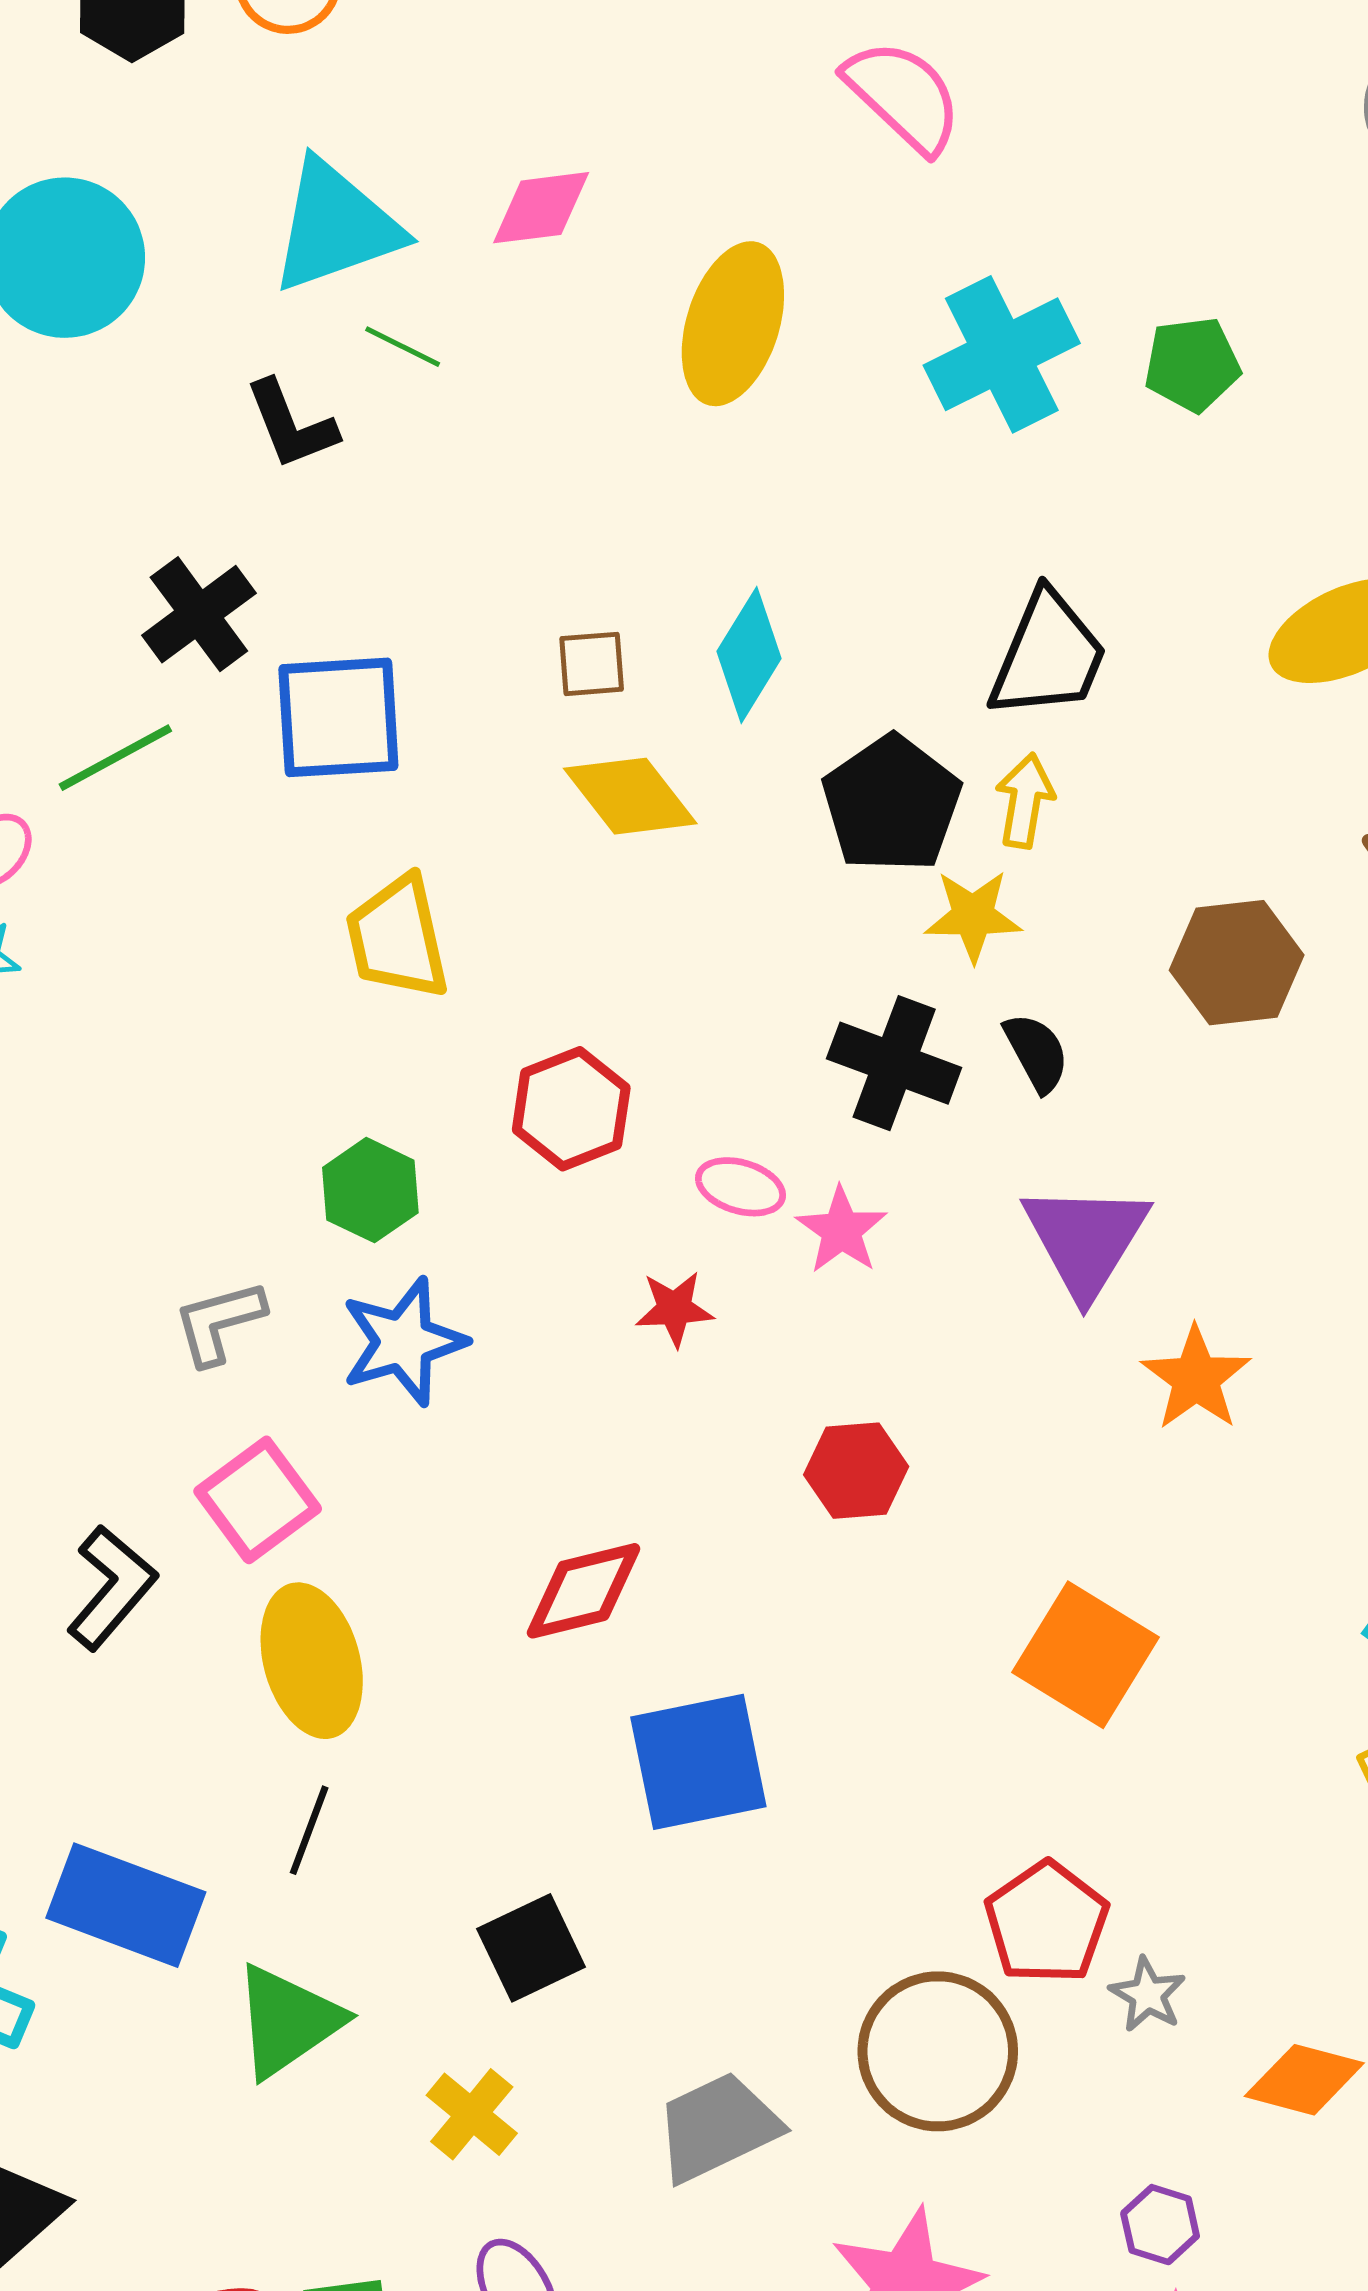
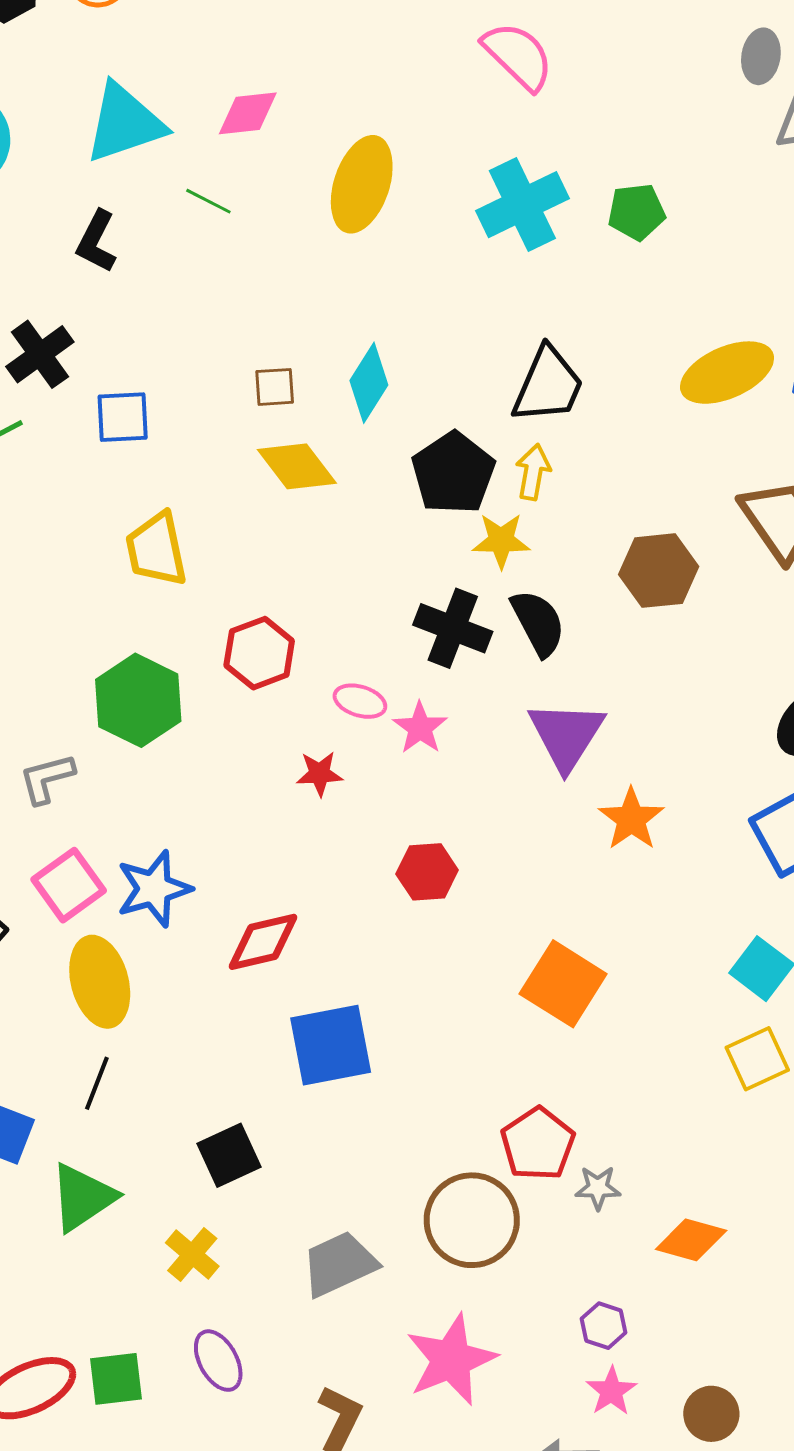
pink semicircle: (903, 96) -> (518, 56), moved
green line: (403, 347) -> (208, 201), moved
black L-shape: (291, 425) -> (96, 241), turned 48
blue square: (338, 717) -> (123, 417), size x0.7
black semicircle: (1036, 1052) -> (538, 623), size x1.4
green hexagon: (370, 1190) -> (138, 700), size x1.5
blue star: (403, 1342) -> (154, 889), moved
gray star: (1148, 1995) -> (598, 1188), turned -30

